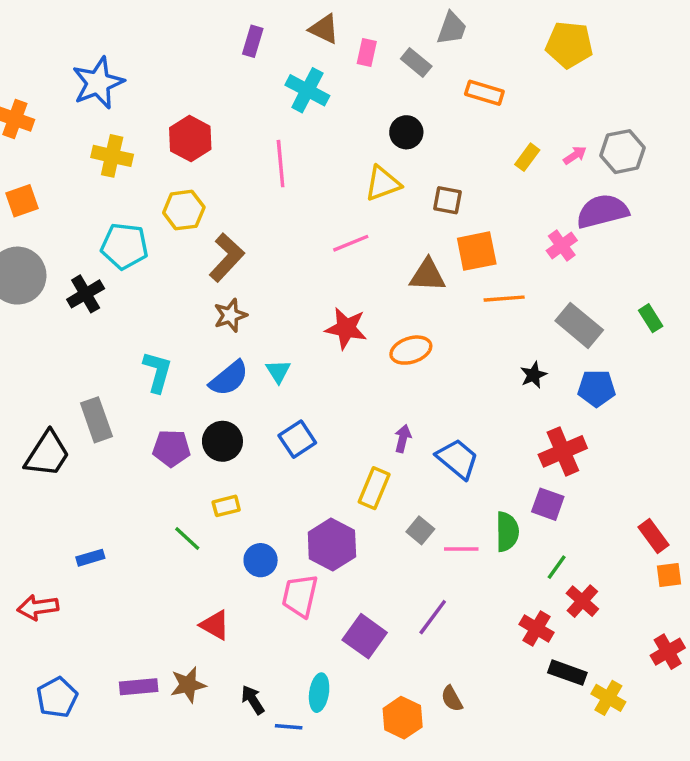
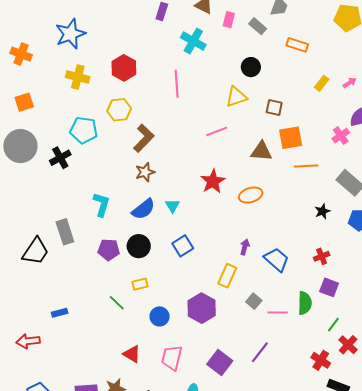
red star: (346, 328) -> (213, 181), turned 30
red cross: (563, 451) -> (322, 256), moved, size x0.6
pink trapezoid: (300, 596) -> (172, 358), moved

